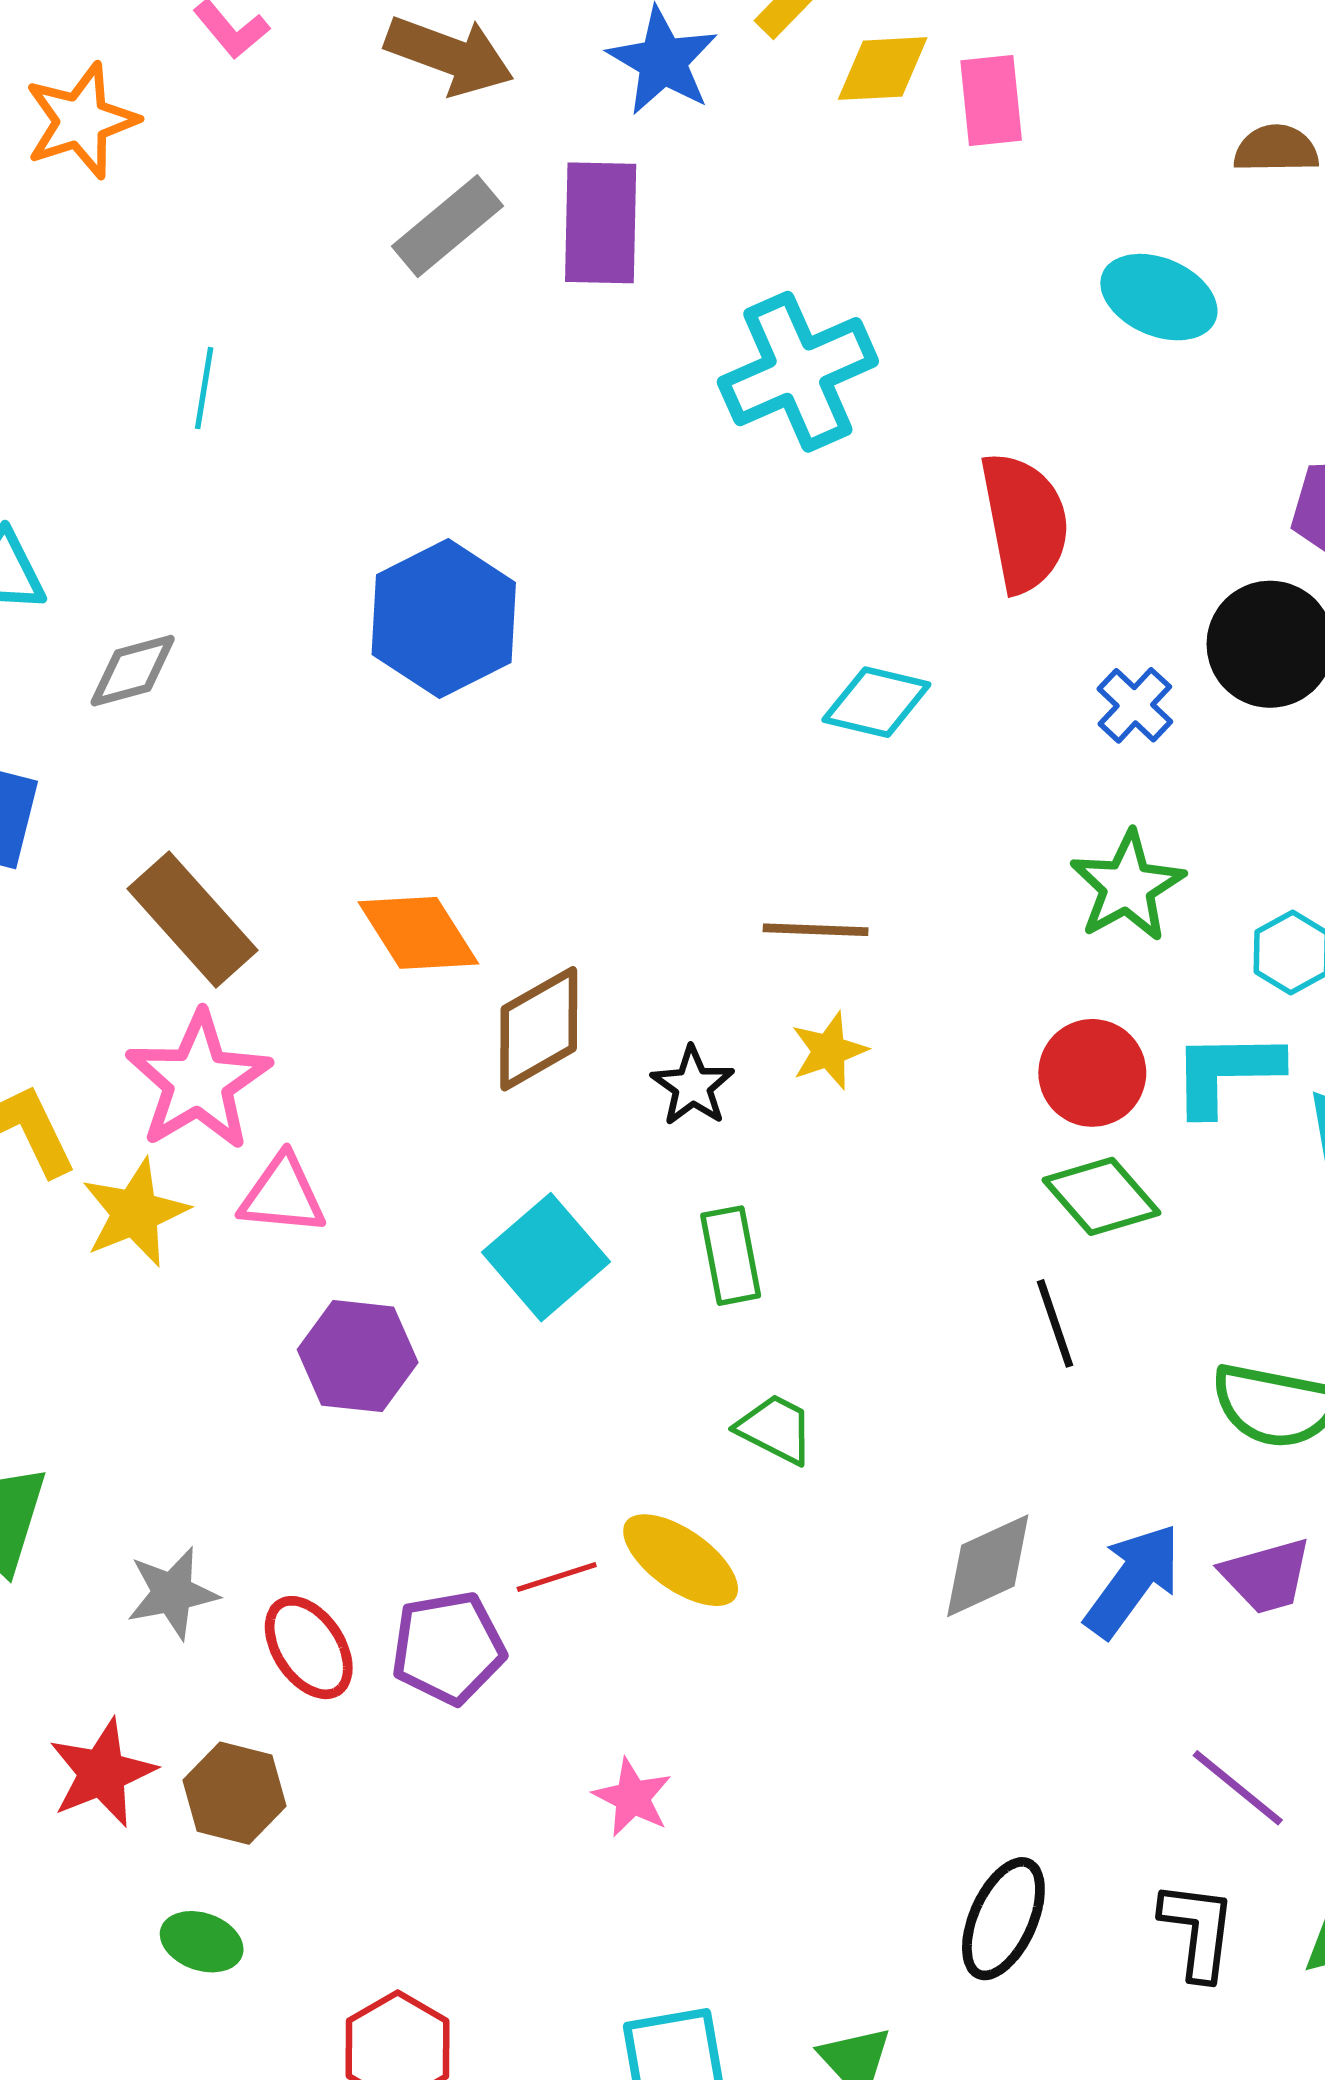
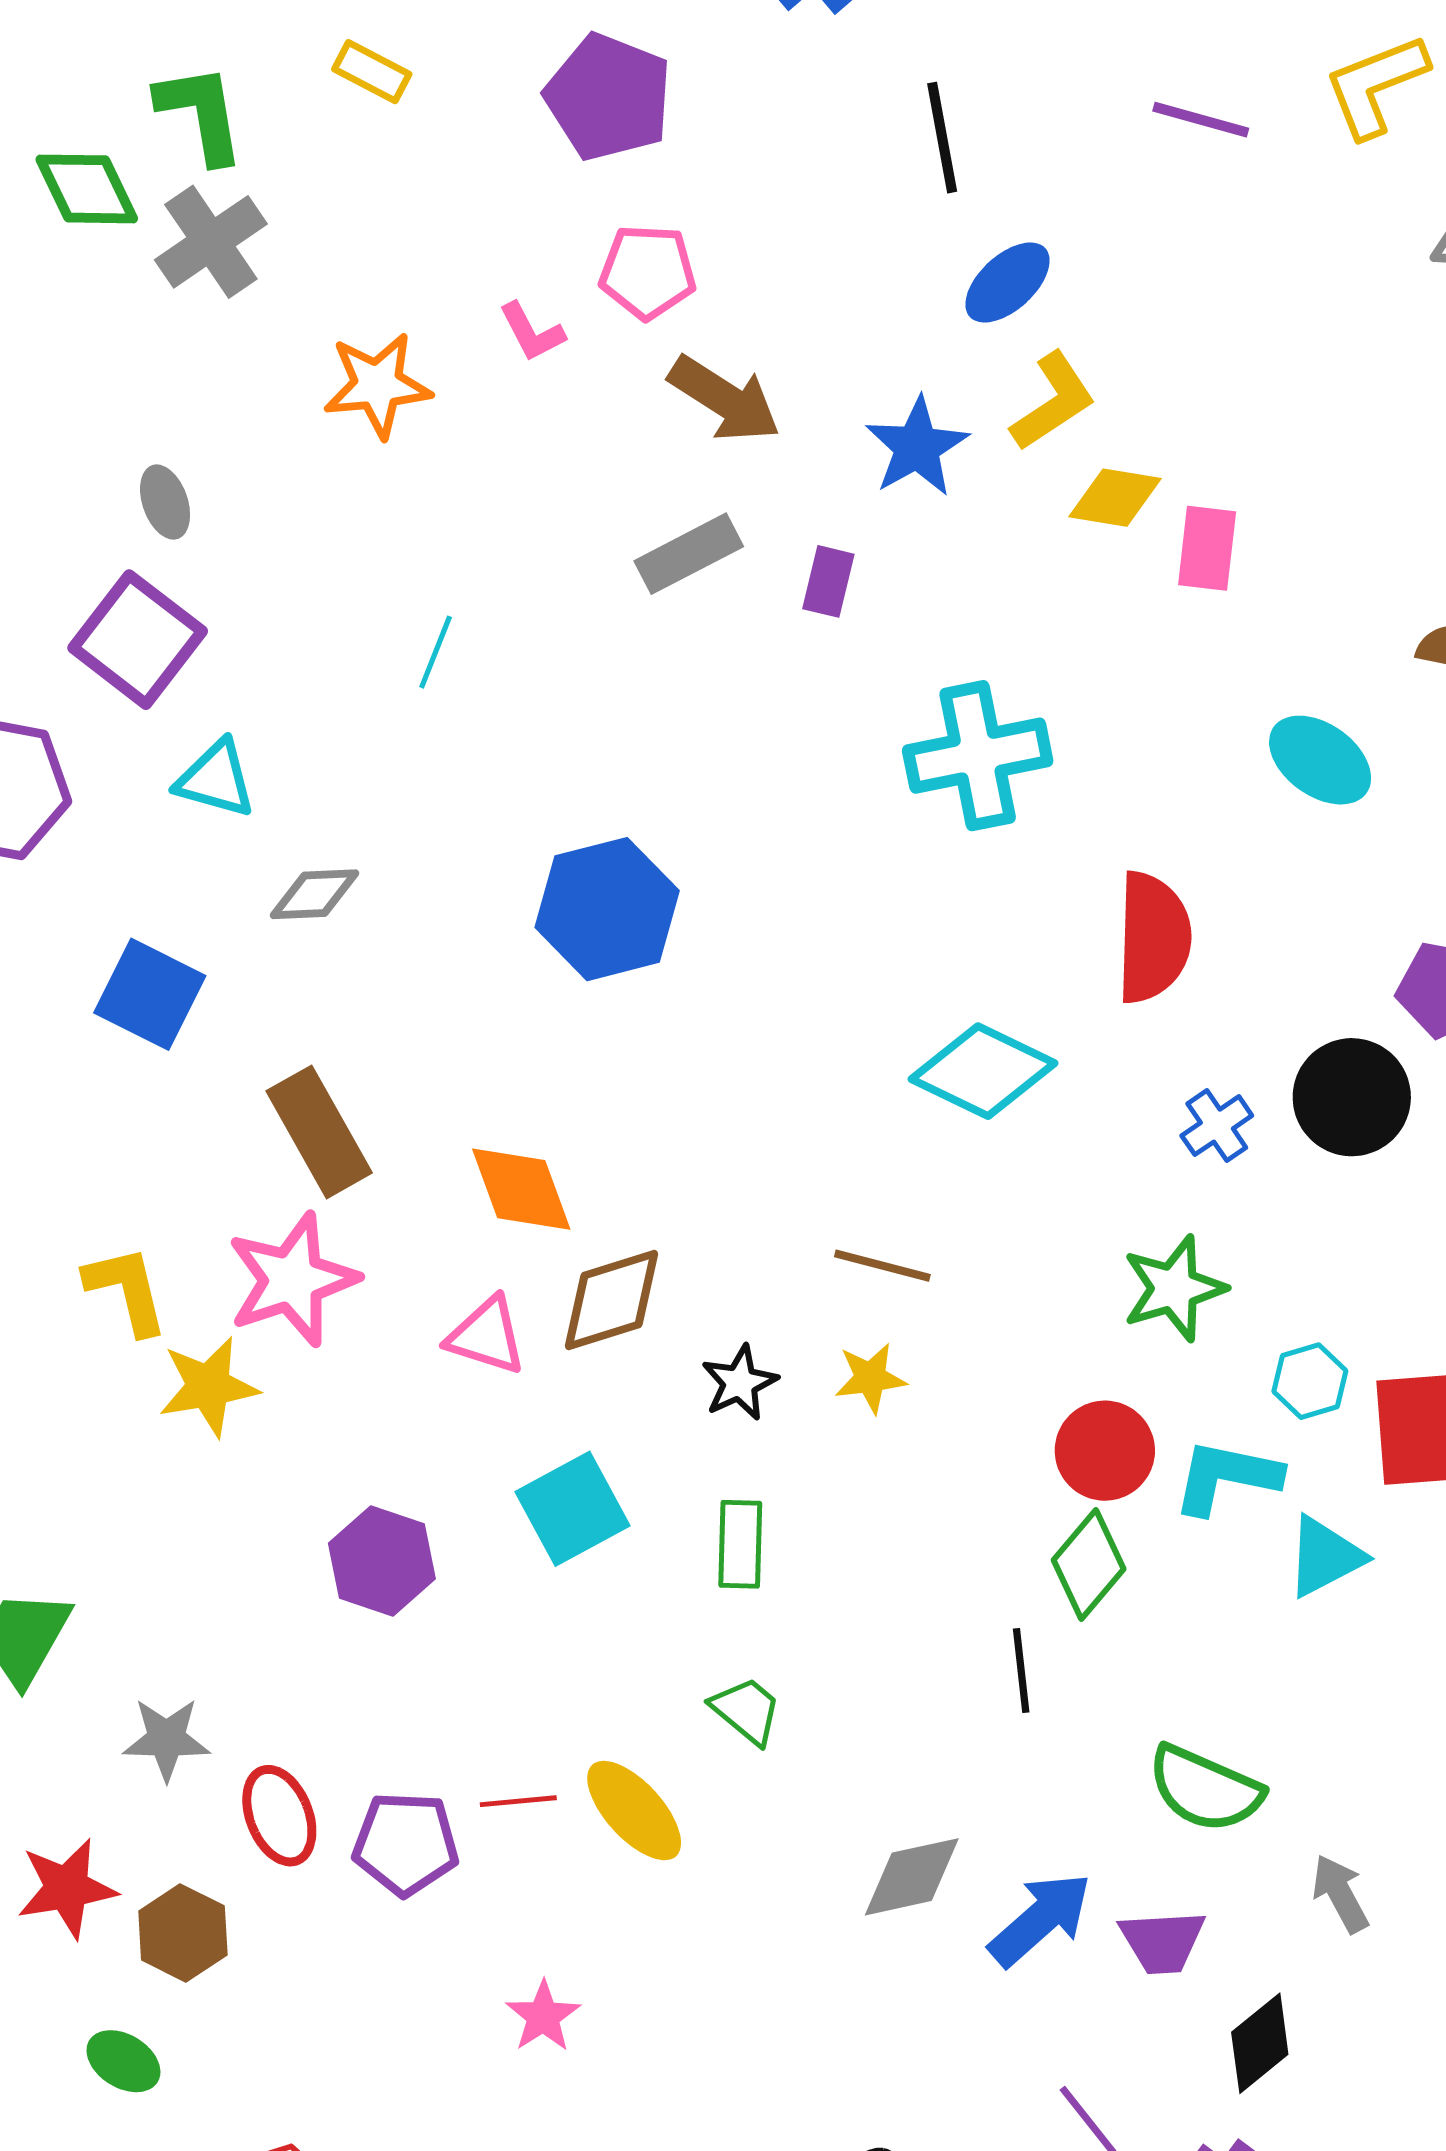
purple rectangle: (601, 223) -> (828, 581), size x0.6
cyan diamond: (876, 702) -> (983, 1071), size x1.4
pink triangle: (283, 1195) -> (487, 1336), moved
green diamond: (1102, 1196) -> (1089, 1564), turned 69

